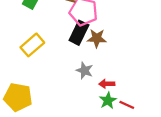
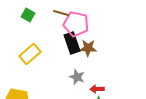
black rectangle: (79, 33) -> (72, 43), turned -45

